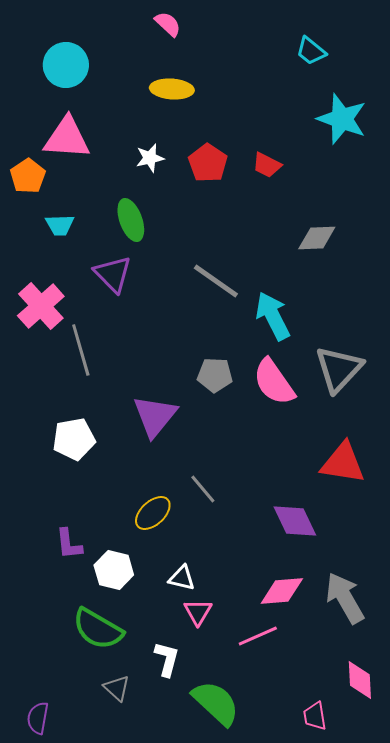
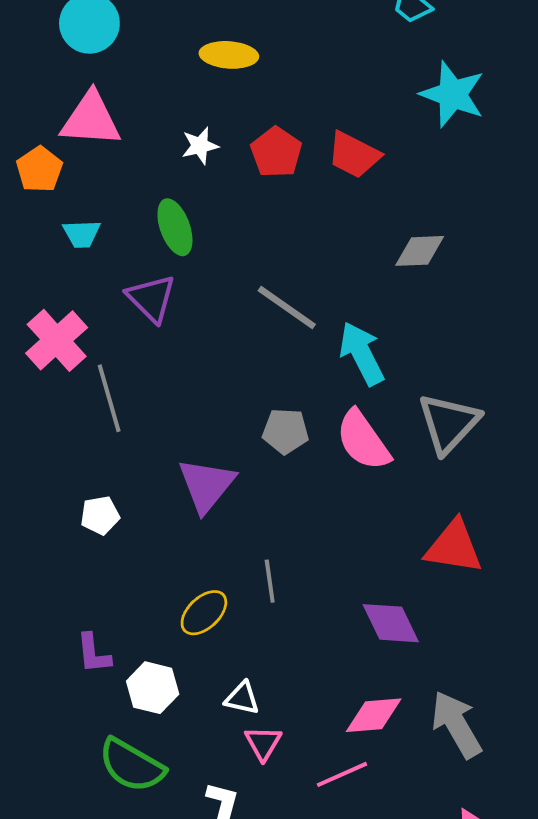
red trapezoid: (267, 165) -> (354, 155), size x1.4
white pentagon: (74, 439) -> (100, 515), size x0.7
gray line: (203, 489) -> (270, 581), turned 32

